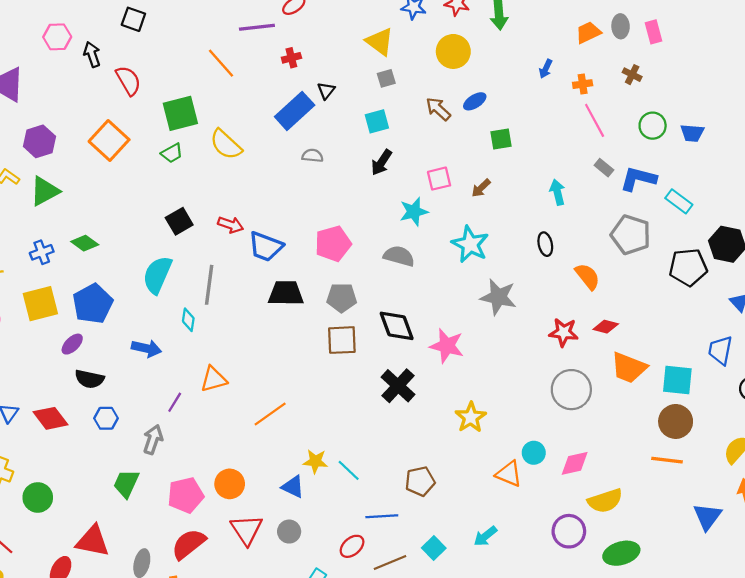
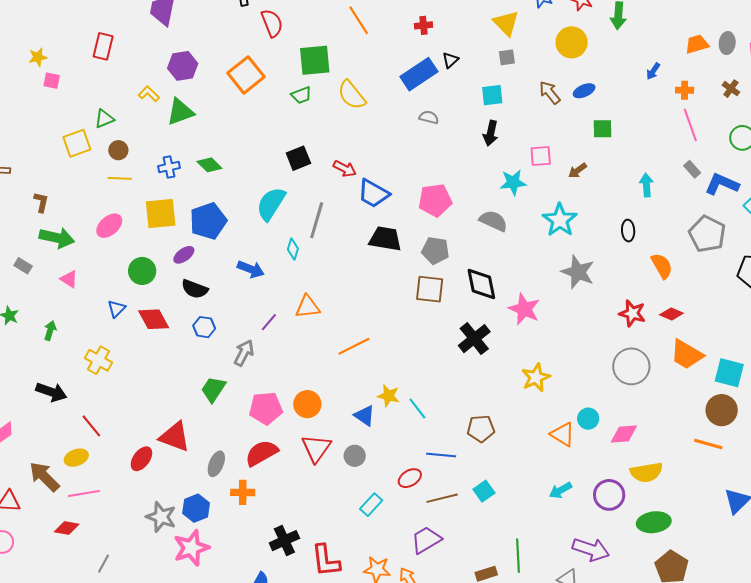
black arrow: (381, 162) -> (491, 133), turned -30
green circle: (38, 497) -> (142, 271), moved
cyan arrow: (485, 536) -> (560, 490), moved

